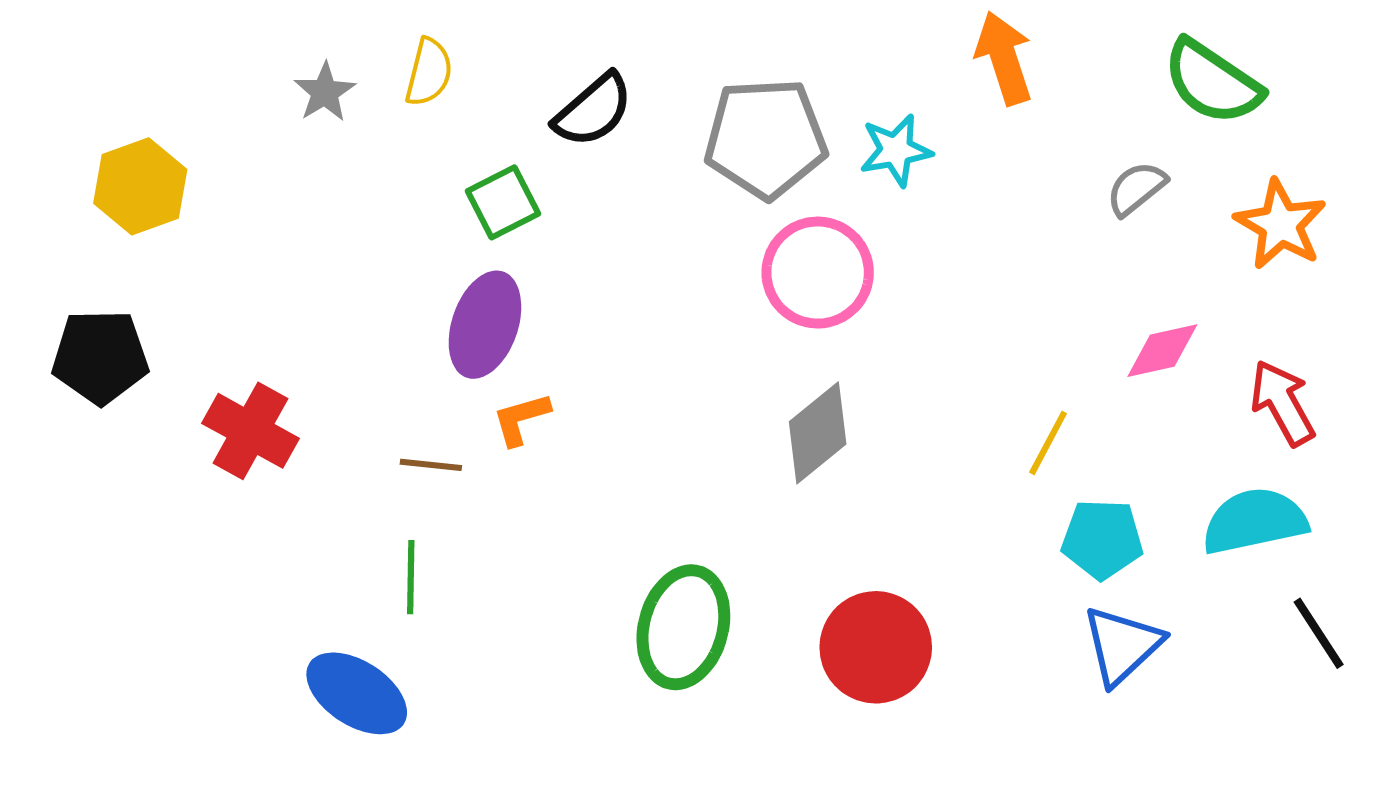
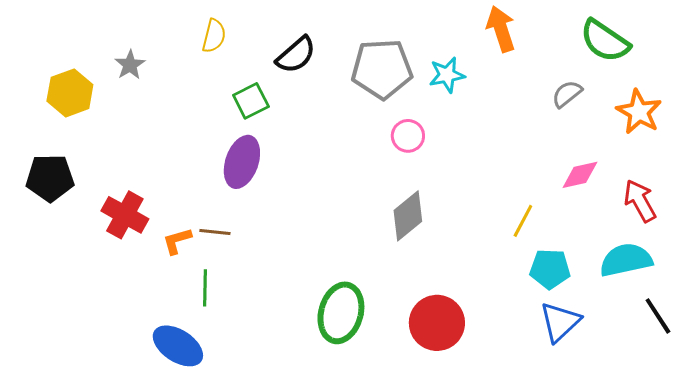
gray star: (325, 92) -> (130, 65), moved
pink circle: (818, 273) -> (408, 136), size x0.6
orange L-shape: (521, 419) -> (177, 241), moved

